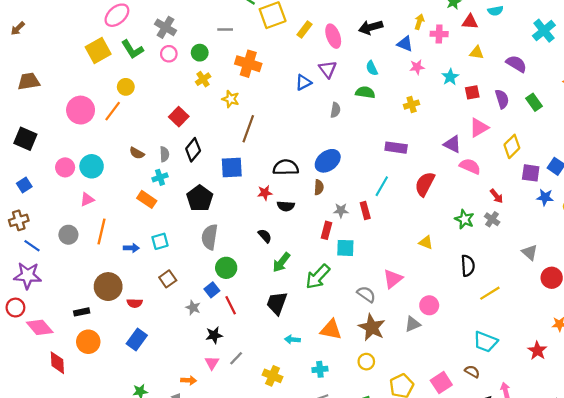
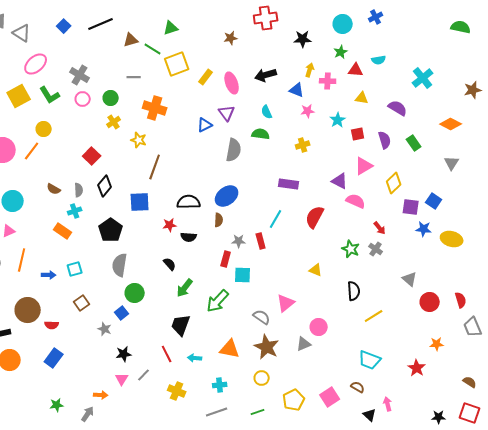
gray semicircle: (335, 110) -> (234, 150), size x1.6
red line: (231, 305) -> (167, 354), moved

